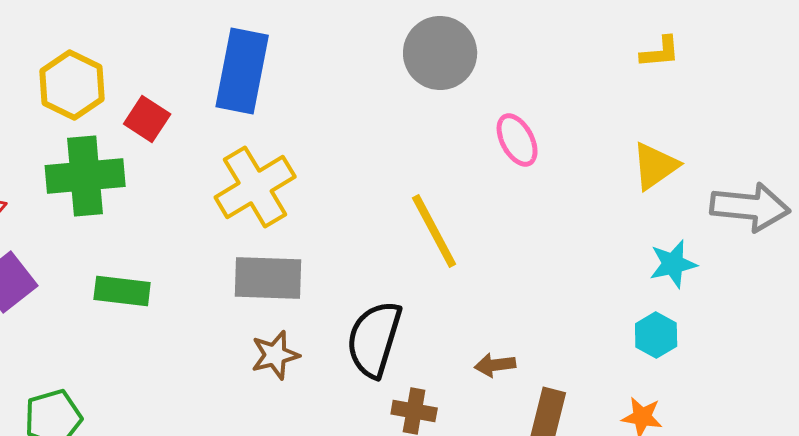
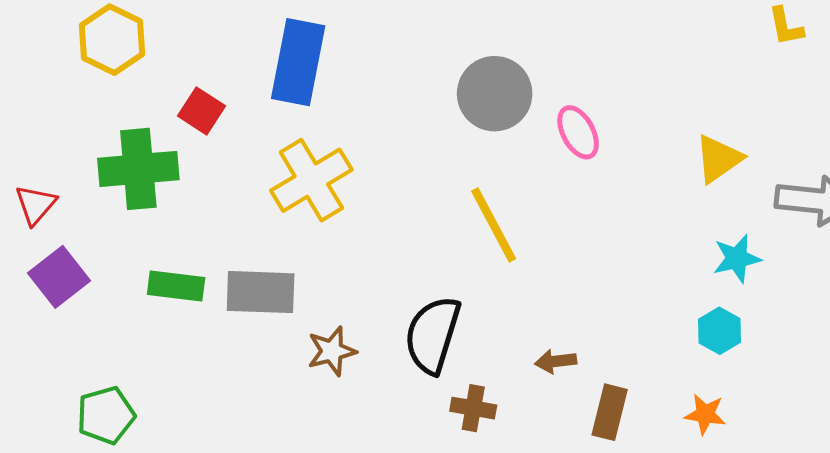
yellow L-shape: (660, 52) -> (786, 26), moved, turned 84
gray circle: (440, 53) -> (495, 94), moved
yellow hexagon: (72, 85) -> (112, 40), moved
gray rectangle: (268, 278) -> (261, 292), moved

